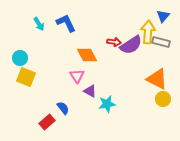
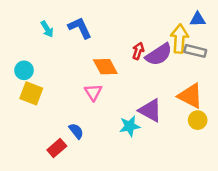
blue triangle: (163, 16) -> (198, 19), turned 48
red arrow: (114, 42) -> (138, 51), turned -80
purple triangle: (90, 91) -> (150, 110), moved, size x1.5

